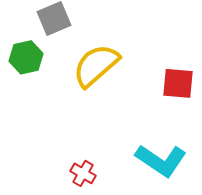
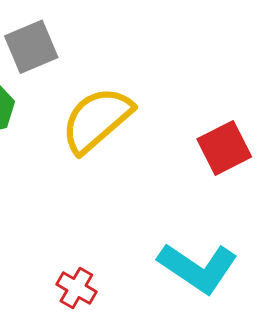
red square: (178, 83) -> (224, 148), turned -32

